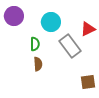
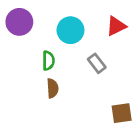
red triangle: (88, 29) -> (116, 26), moved
gray rectangle: (70, 46) -> (97, 63), size x0.6

